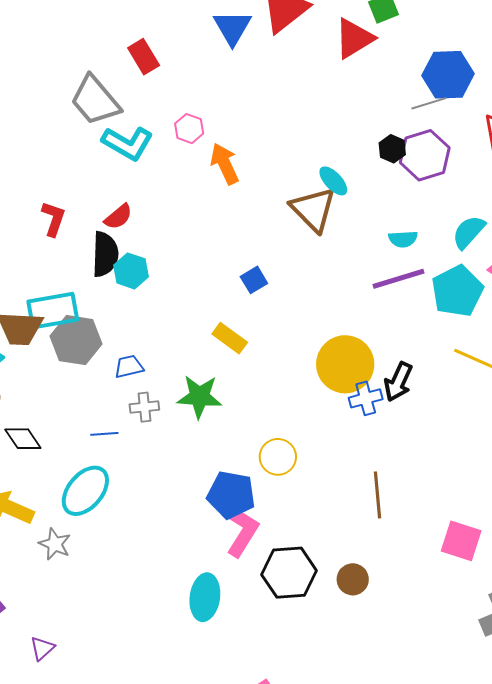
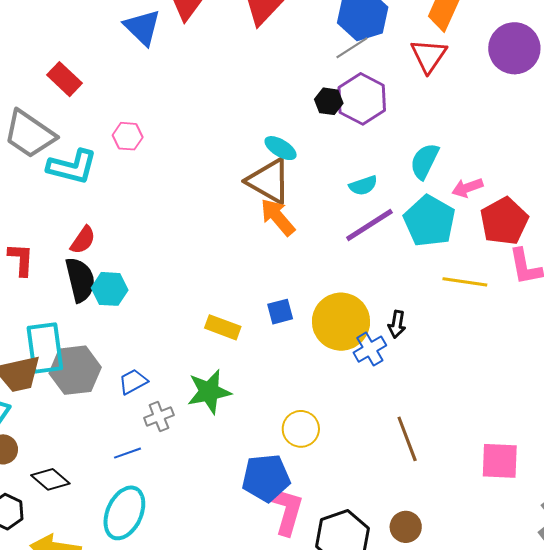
orange arrow: (225, 164) -> (278, 217), moved
blue square: (254, 280) -> (280, 312), moved, turned 32
cyan rectangle: (53, 311) -> (45, 348), turned -72
black arrow: (398, 382) -> (397, 324), size x0.7

